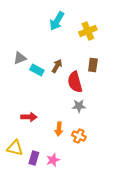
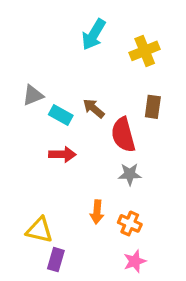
brown arrow: (57, 66) -> (94, 108), turned -80
red arrow: (29, 117) -> (62, 154), moved
yellow triangle: (15, 148) -> (39, 230), moved
pink star: (53, 160) -> (135, 261), moved

